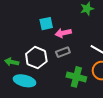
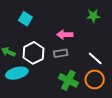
cyan square: (46, 24) -> (25, 19), moved, turned 32
cyan ellipse: (24, 81) -> (17, 73), turned -40

